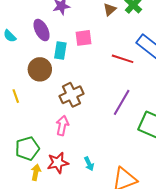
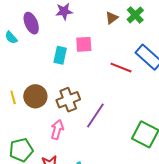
purple ellipse: (42, 30) -> (31, 23), moved
brown circle: (40, 69) -> (35, 96), moved
purple line: (122, 102) -> (95, 116), moved

